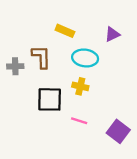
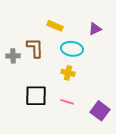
black square: (50, 99) -> (36, 96), moved

